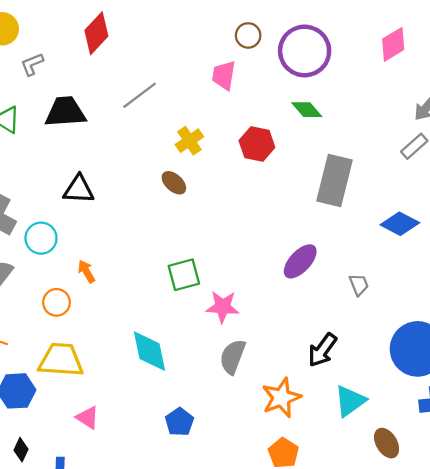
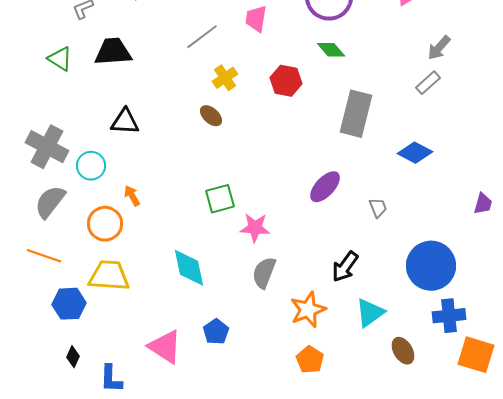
gray line: (140, 95) -> (202, 37), moved
orange circle: (56, 302) -> (105, 224), size x1.4
pink triangle: (88, 418) -> (165, 347), moved, size x1.6

